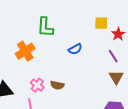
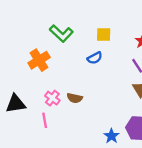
yellow square: (101, 23) -> (104, 35), moved
green L-shape: (45, 27) -> (61, 33), turned -50

